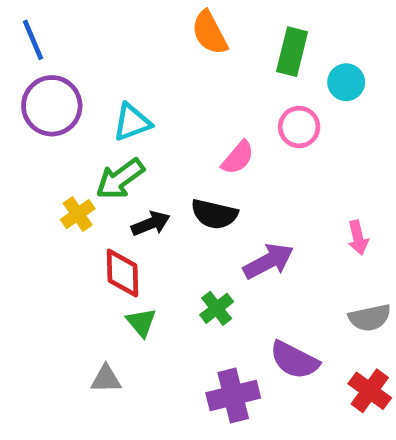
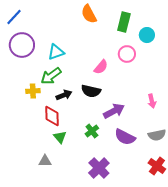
blue line: (33, 40) -> (14, 17), turned 66
yellow cross: (78, 214) -> (33, 91), turned 32
purple semicircle: (294, 360) -> (125, 137), moved
purple cross: (233, 395) -> (99, 168), turned -30

